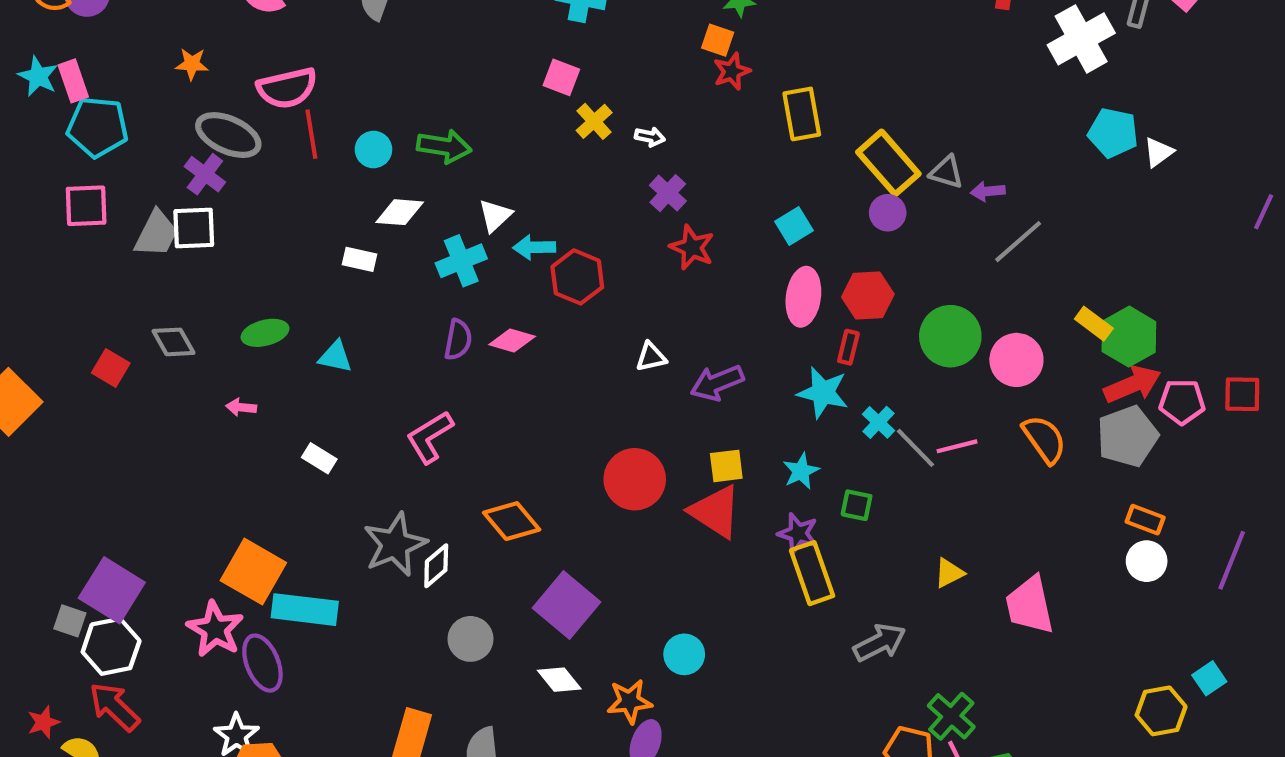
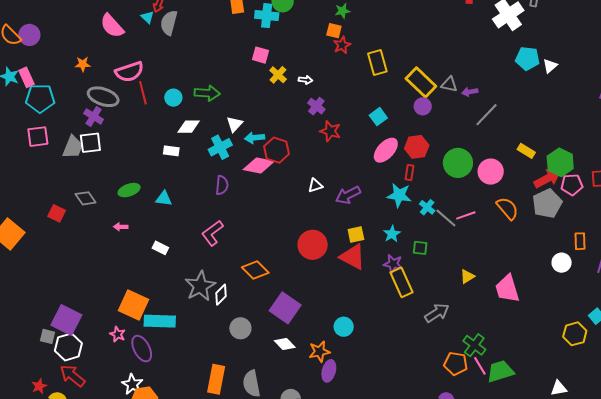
pink ellipse: (803, 297) -> (386, 150), turned 40
green hexagon: (1129, 337) -> (560, 162), moved
pink diamond: (512, 340) -> (259, 166), moved, size x1.4
orange rectangle: (1145, 520) -> (580, 241), moved, turned 72
pink star: (215, 629) -> (118, 334), size x0.6

